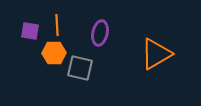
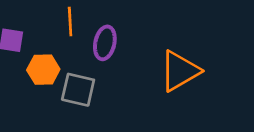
orange line: (57, 25) -> (70, 22), moved

